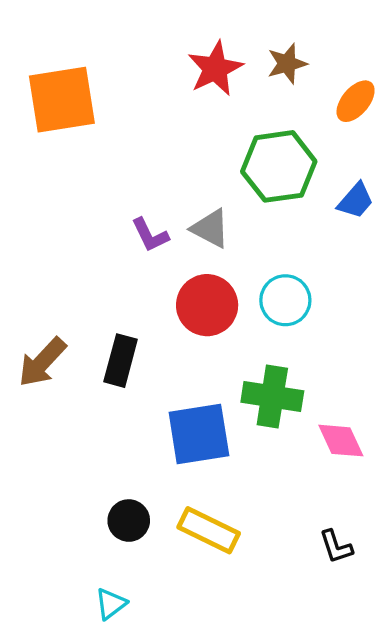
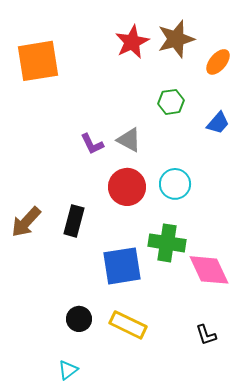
brown star: (287, 64) -> (176, 39), size x1.5
green hexagon: (279, 166) -> (171, 102), size x0.6
pink diamond: (341, 441) -> (209, 270), size x1.4

